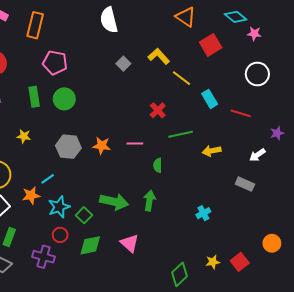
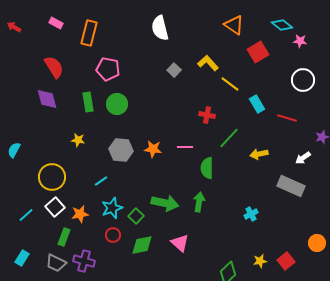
red cross: (158, 110) -> (207, 115), turned -35
green line: (181, 134) -> (229, 138), turned -35
green semicircle: (158, 165) -> (207, 168), size x1.5
gray rectangle: (245, 184) -> (291, 186), size x1.5
orange star: (31, 195) -> (80, 214), moved
purple cross: (43, 257) -> (84, 261), moved

